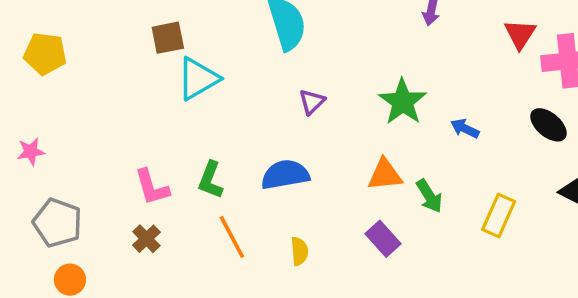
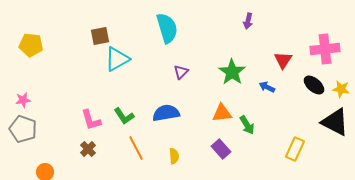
red triangle: (520, 34) -> (283, 60), moved
green L-shape: (210, 180) -> (124, 116), turned -55
yellow rectangle: (499, 216) -> (295, 149), moved
gray pentagon: (58, 223) -> (23, 129), moved

